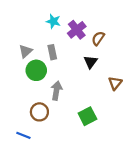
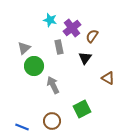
gray rectangle: (52, 52) -> (59, 47), moved
brown triangle: (115, 83) -> (108, 78), turned -40
gray arrow: (57, 91) -> (53, 85), turned -36
brown circle: (39, 112) -> (52, 121), moved

